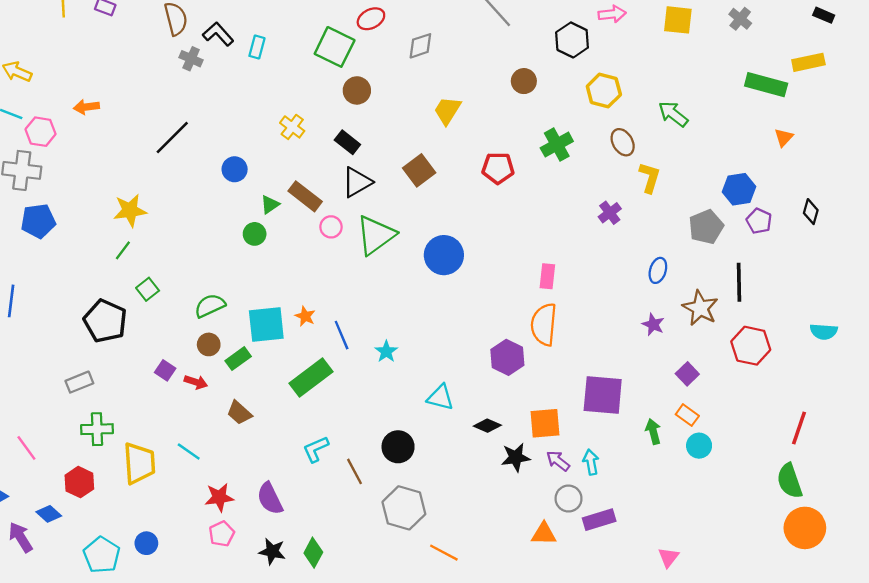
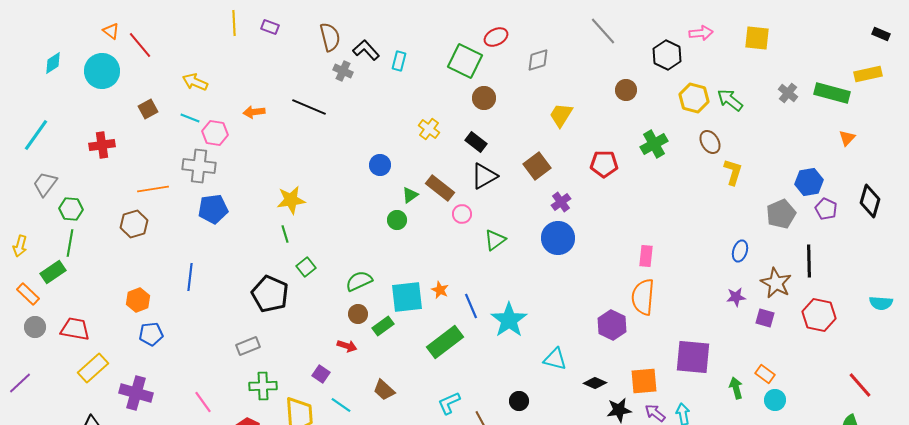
gray cross: (740, 19) -> (788, 93), moved
green arrow: (673, 114) -> (730, 100), moved
black line: (172, 138) -> (309, 107), moved, turned 68
black diamond: (811, 212) -> (870, 201), size x1.5
purple cross: (610, 213) -> (561, 202), moved
green triangle: (376, 235) -> (495, 240), moved, size x0.6
green line: (123, 250) -> (285, 234), turned -54
purple star: (653, 324) -> (736, 297), turned -30
cyan star: (386, 352) -> (509, 320), size x1.8
purple square: (165, 370) -> (321, 374), moved
purple square: (687, 374) -> (765, 318), moved, turned -30
brown trapezoid: (239, 413) -> (384, 390), moved
red line: (799, 428) -> (860, 385), turned -60
black circle: (398, 447) -> (519, 401), size x0.7

